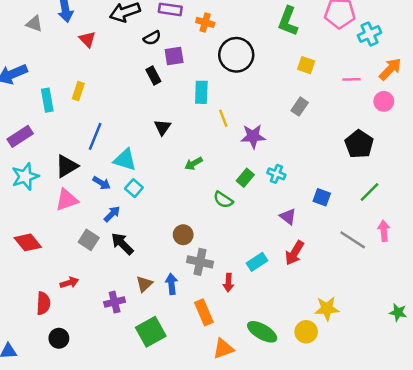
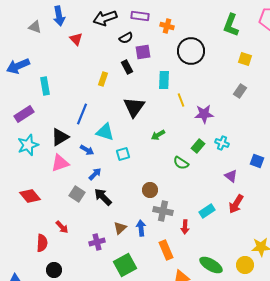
yellow rectangle: (78, 91) -> (103, 79), moved
black triangle: (162, 127) -> (134, 107), size x1.6
cyan square: (134, 188) -> (123, 154), moved, turned 32
red arrow: (69, 283) -> (62, 227), turned 64

